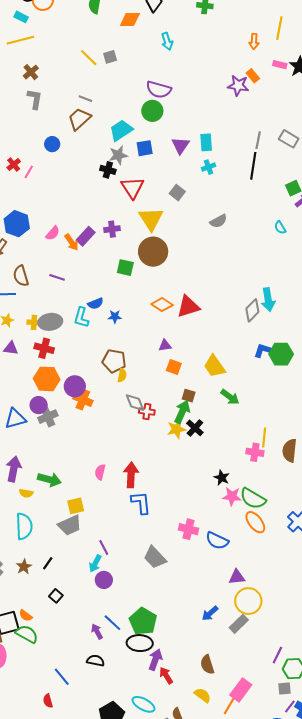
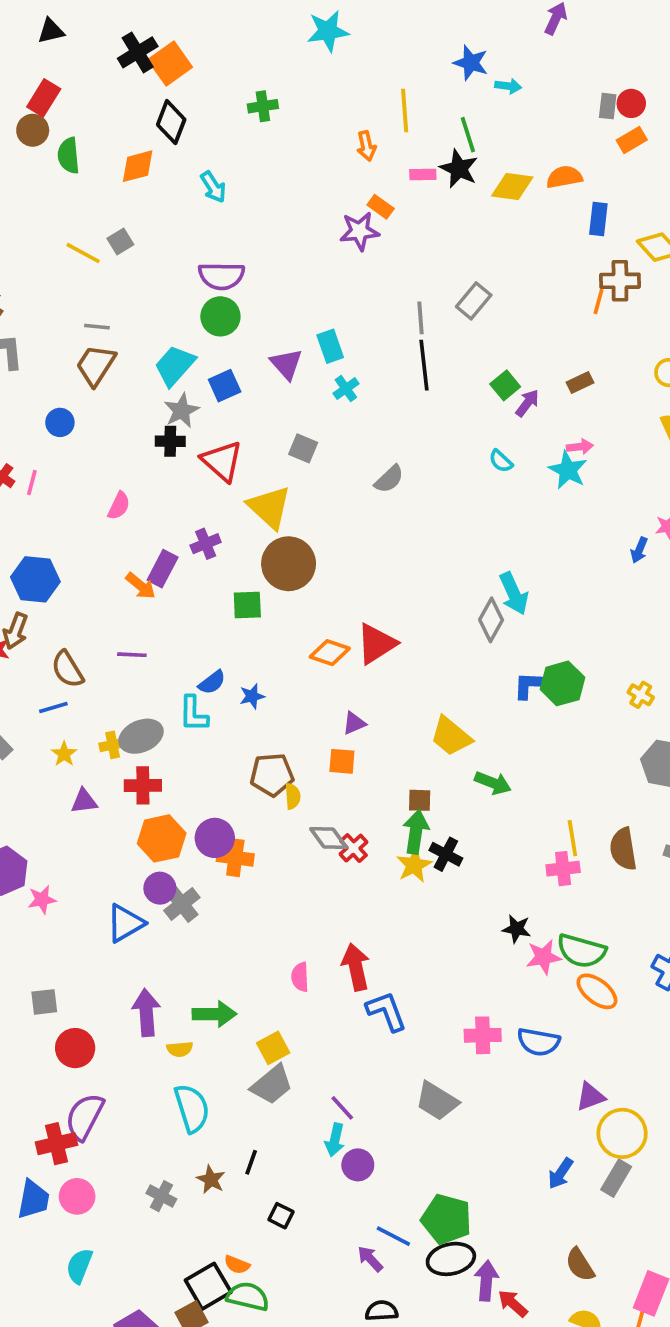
gray rectangle: (289, 139) -> (474, 301), turned -66
pink semicircle: (53, 233) -> (119, 506), moved
orange square: (174, 367) -> (342, 761), moved
red cross: (147, 411) -> (353, 848), turned -35

